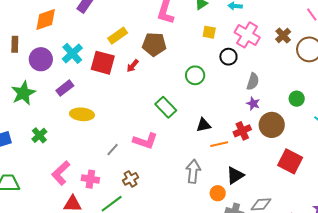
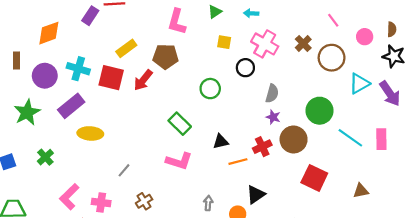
cyan cross: (72, 53) -> (78, 69), turned -30
red arrow: (133, 66) -> (143, 80), size x1.5
purple rectangle: (65, 88) -> (71, 106), size x1.4
green circle: (297, 99) -> (319, 111), size x1.6
pink L-shape: (145, 141) -> (179, 161), moved
gray arrow: (193, 171) -> (208, 203), moved, size x0.6

